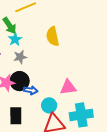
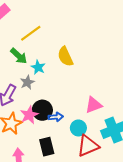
cyan star: (15, 39) -> (38, 67), moved
gray star: (20, 57) -> (27, 82), moved

